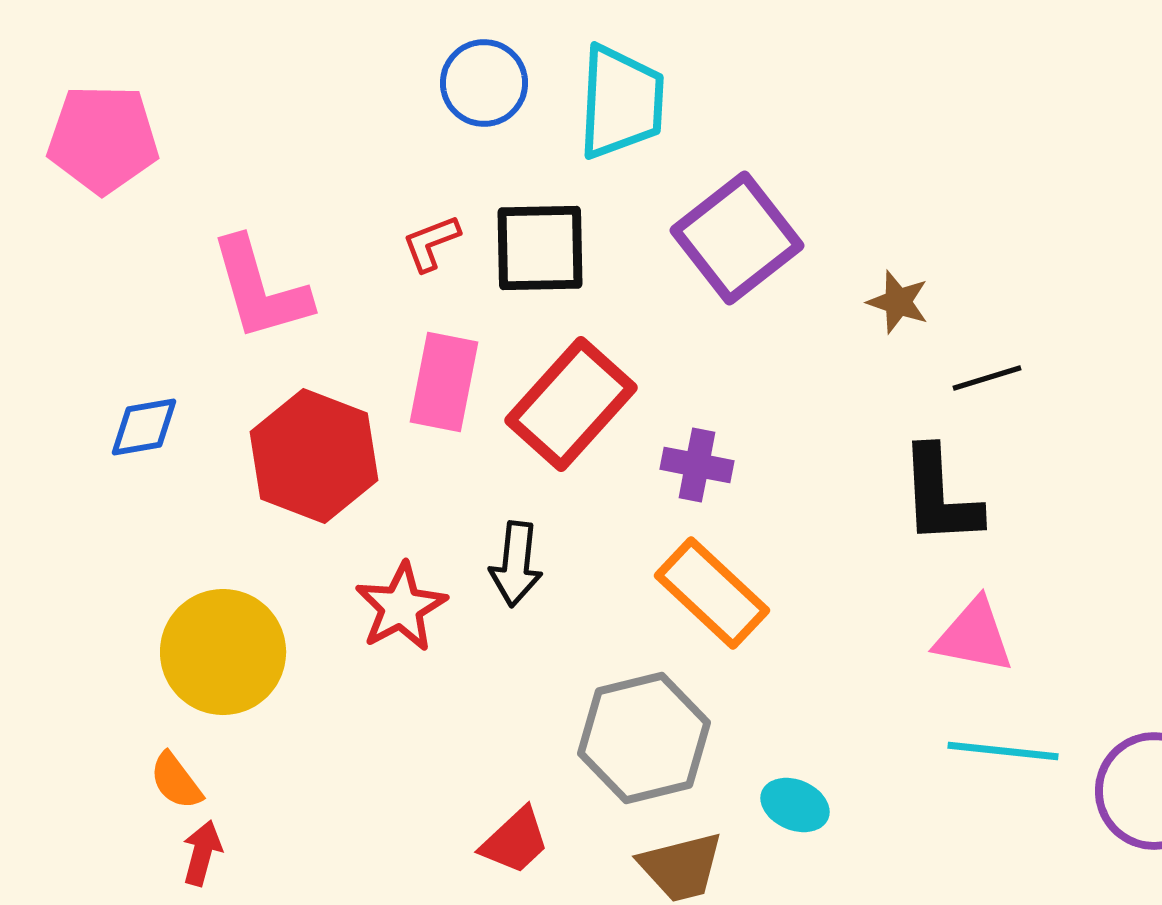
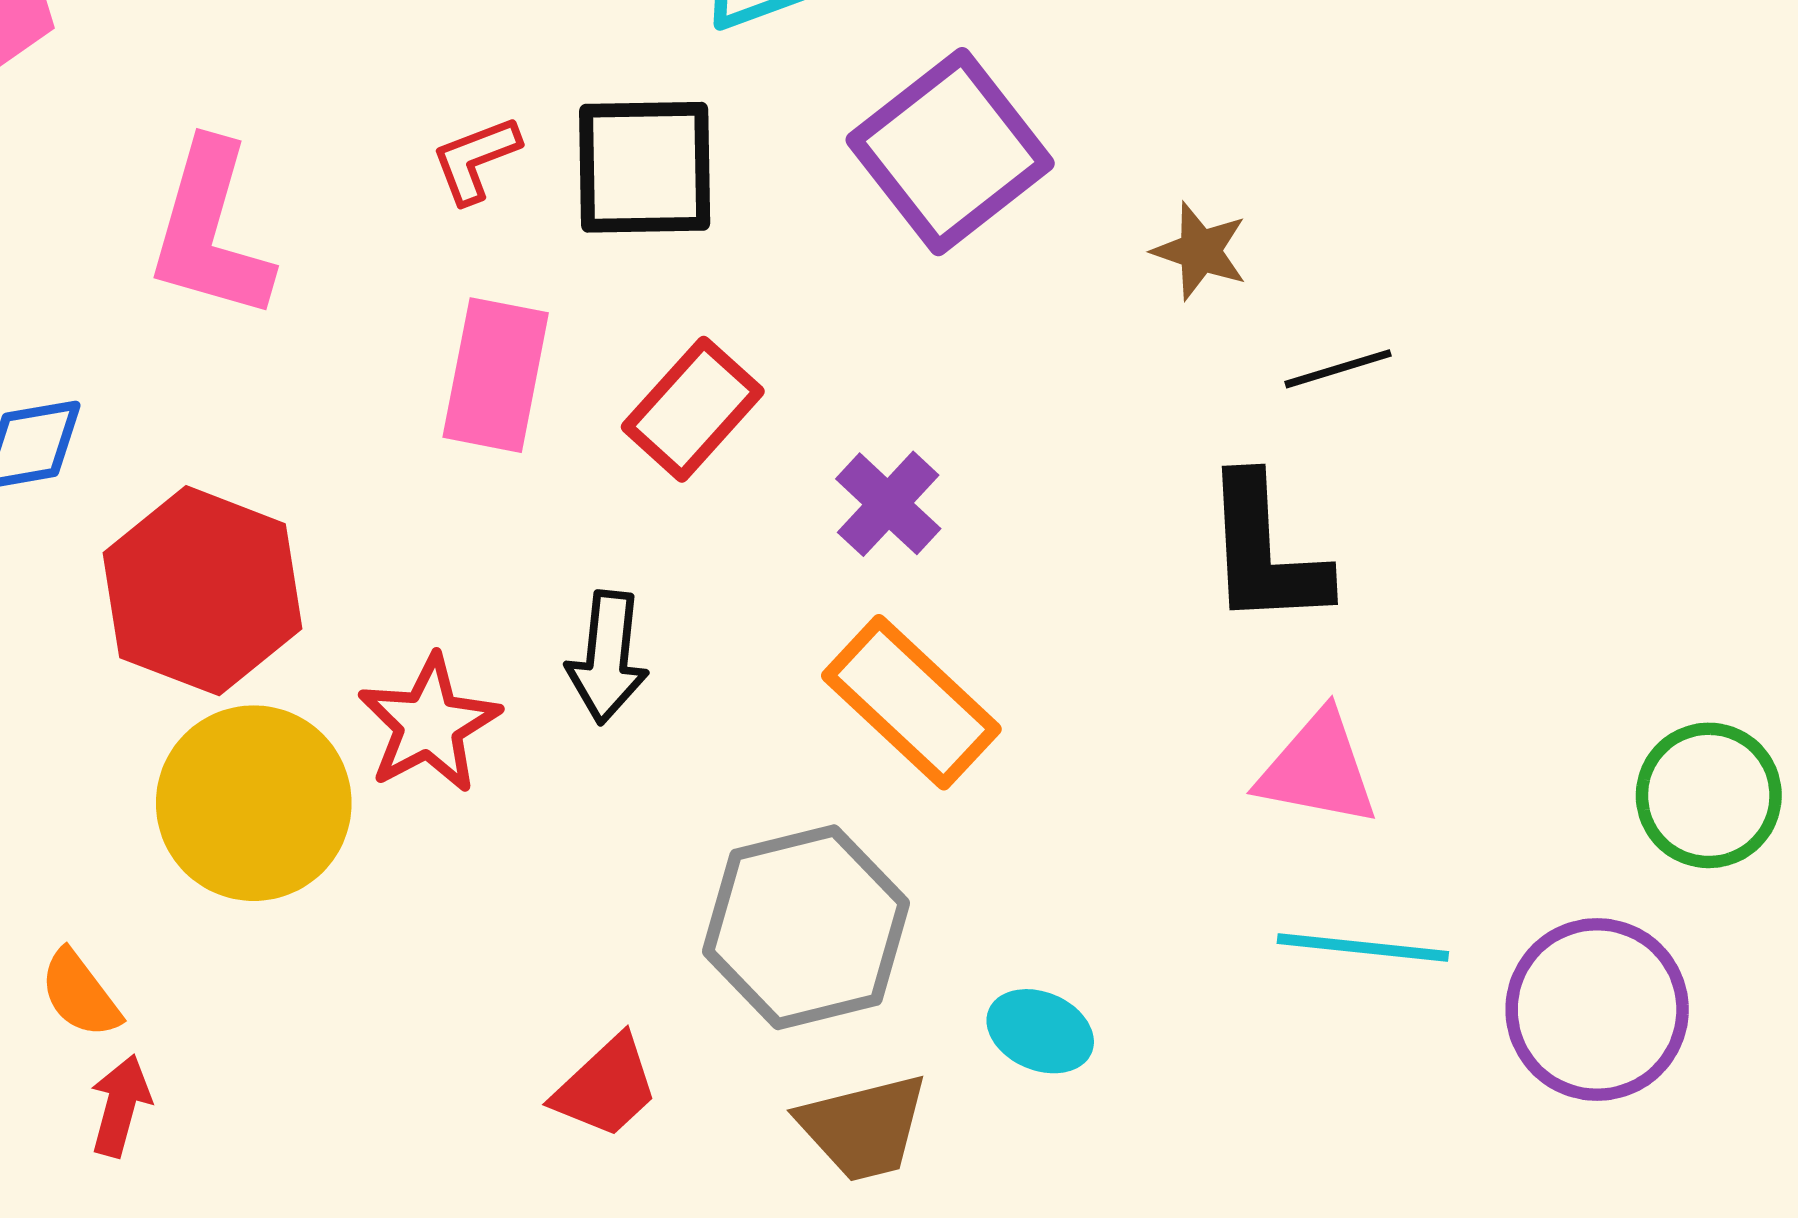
pink L-shape: (260, 289) -> (210, 231), turned 32
red rectangle: (571, 404) -> (693, 409), size x0.7
red hexagon: (314, 456) -> (203, 591), moved
purple cross: (697, 465) -> (888, 504), turned 32
yellow circle: (223, 652) -> (254, 803), moved

